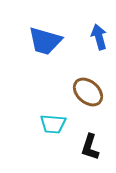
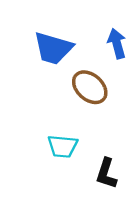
brown ellipse: (88, 92) -> (90, 87), moved

